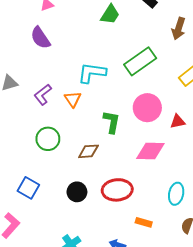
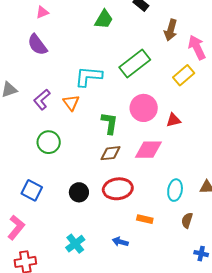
brown diamond: (88, 151) -> (110, 153), moved

